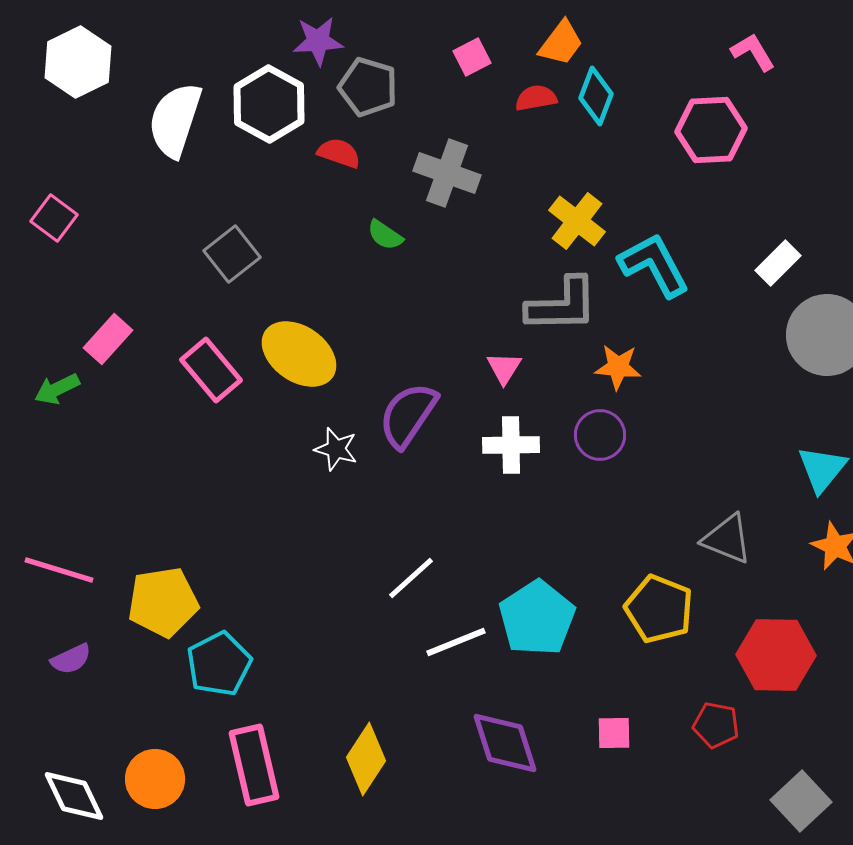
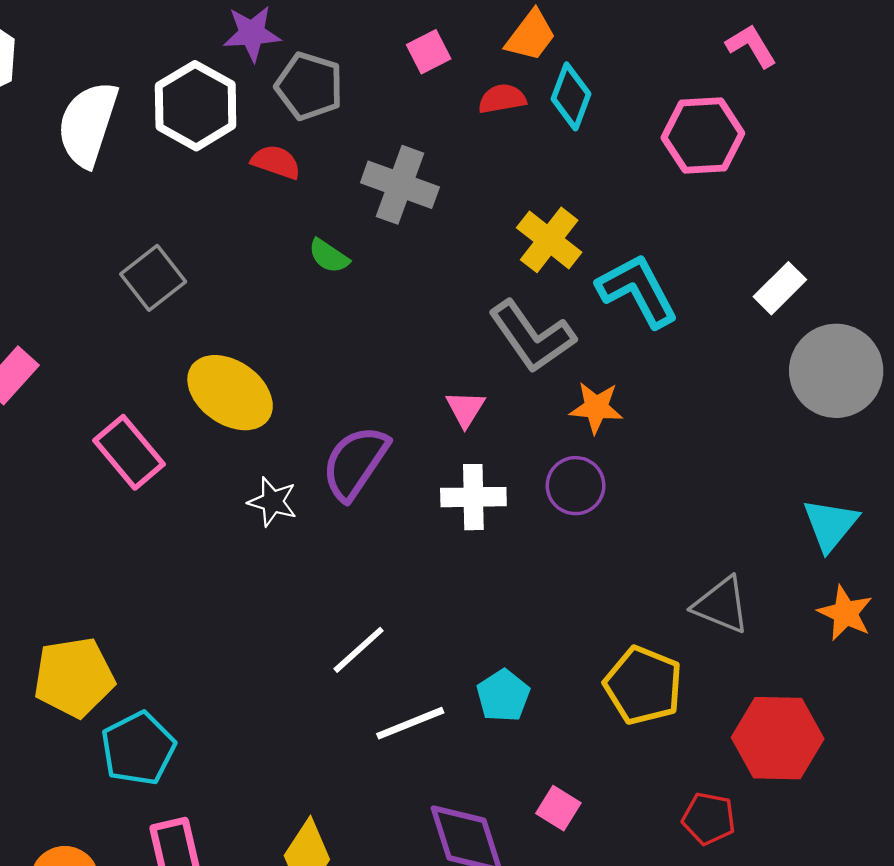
gray L-shape: (562, 305) -> (532, 336), turned 56
pink rectangle: (211, 370) -> (129, 452), moved
cyan pentagon: (537, 618) -> (503, 696), size x0.6
pink square: (614, 733) -> (558, 808), moved, turned 33

